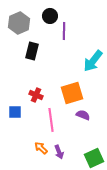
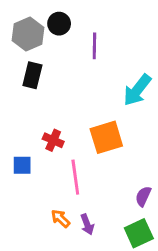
black circle: (50, 16) -> (59, 24), moved
black rectangle: (32, 51) -> (32, 75), moved
purple semicircle: (83, 115) -> (143, 196), moved, turned -88

